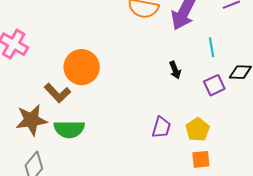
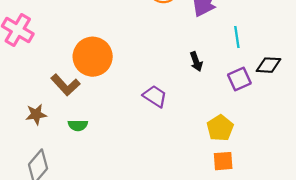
brown star: (31, 120) -> (36, 114), size x0.6
purple trapezoid: (161, 127) -> (155, 96), moved, turned -75
green semicircle: (69, 129) -> (78, 125), size x0.6

